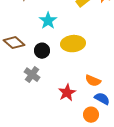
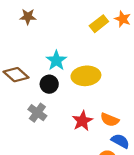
cyan star: (48, 21) -> (56, 60), moved
red star: (67, 93) -> (82, 121), moved

